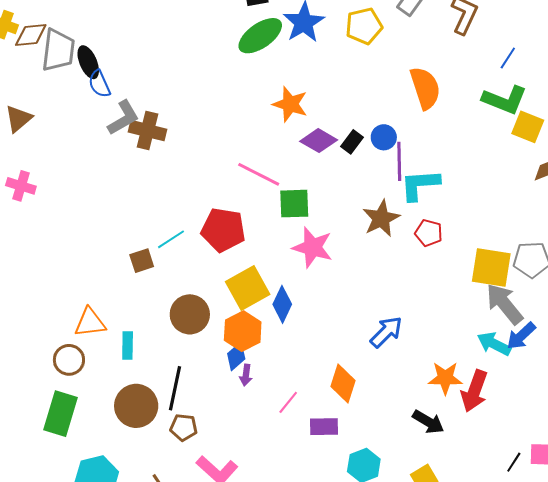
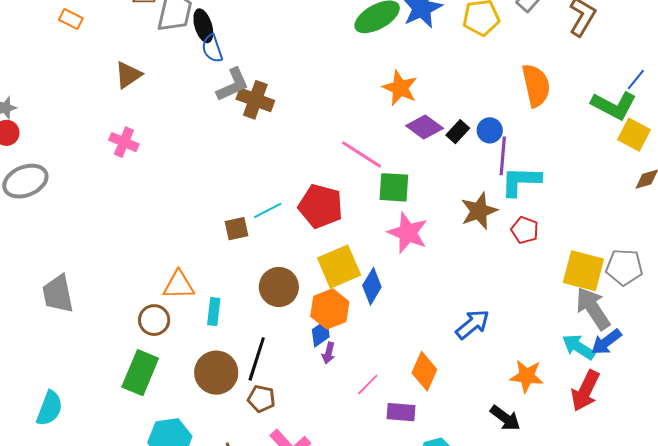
blue line: (508, 58) -> (636, 79), moved
red arrow: (474, 391) -> (585, 391), moved

